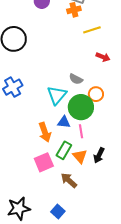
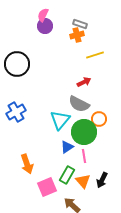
red arrow: (103, 57) -> (84, 82), moved, turned -48
gray semicircle: (76, 79) -> (79, 104), size x1.5
blue triangle: (64, 122) -> (67, 147), turned -40
orange arrow: (45, 132) -> (27, 164), moved

